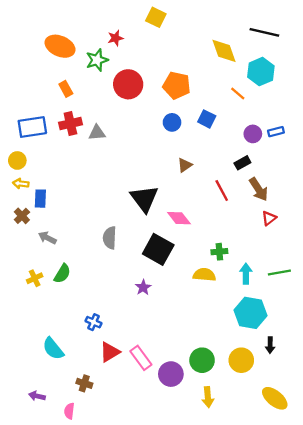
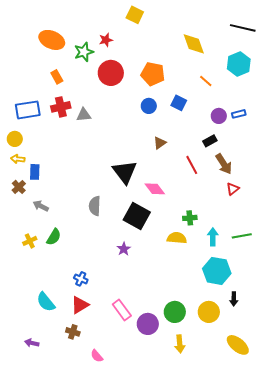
black line: (264, 32) -> (243, 28), moved
red star: (115, 38) -> (106, 40), moved
cyan hexagon: (261, 72) -> (239, 64), moved
red triangle: (110, 352) -> (80, 305), moved
pink semicircle: (69, 411) -> (97, 356), moved, turned -48

